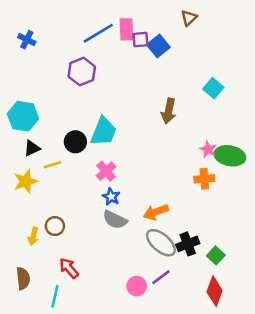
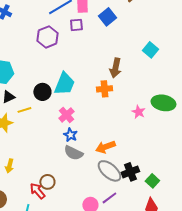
purple square: (140, 40) -> (76, 25), moved
pink star: (208, 149) -> (138, 112), moved
orange cross: (204, 179) -> (104, 89), moved
brown circle: (55, 226) -> (47, 182), moved

